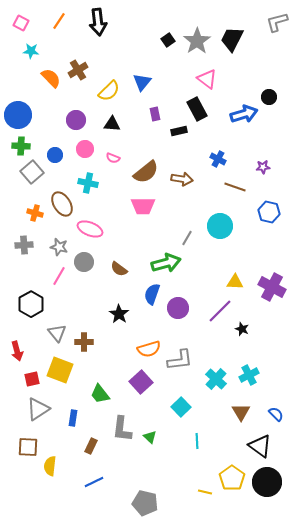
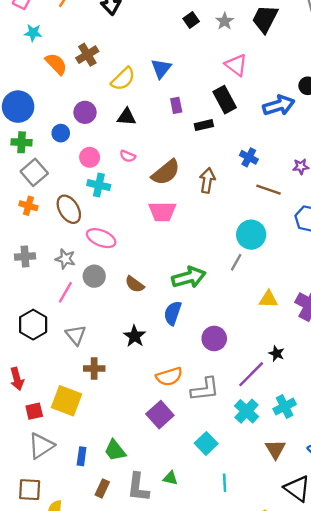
gray star: (197, 41) -> (225, 21), size x0.6
pink circle: (85, 149) -> (90, 157), moved
blue circle: (55, 155) -> (61, 133), moved
brown arrow: (182, 179) -> (207, 180), turned -90
orange cross: (35, 213) -> (28, 206), moved
gray line: (187, 238) -> (236, 262), moved
purple circle: (178, 308) -> (214, 338), moved
purple line: (220, 311) -> (251, 374), moved
gray triangle: (57, 333) -> (76, 335), moved
green trapezoid: (100, 394) -> (115, 450), moved
gray L-shape: (122, 429) -> (138, 487), moved
green triangle: (150, 437) -> (170, 478), turned -32

